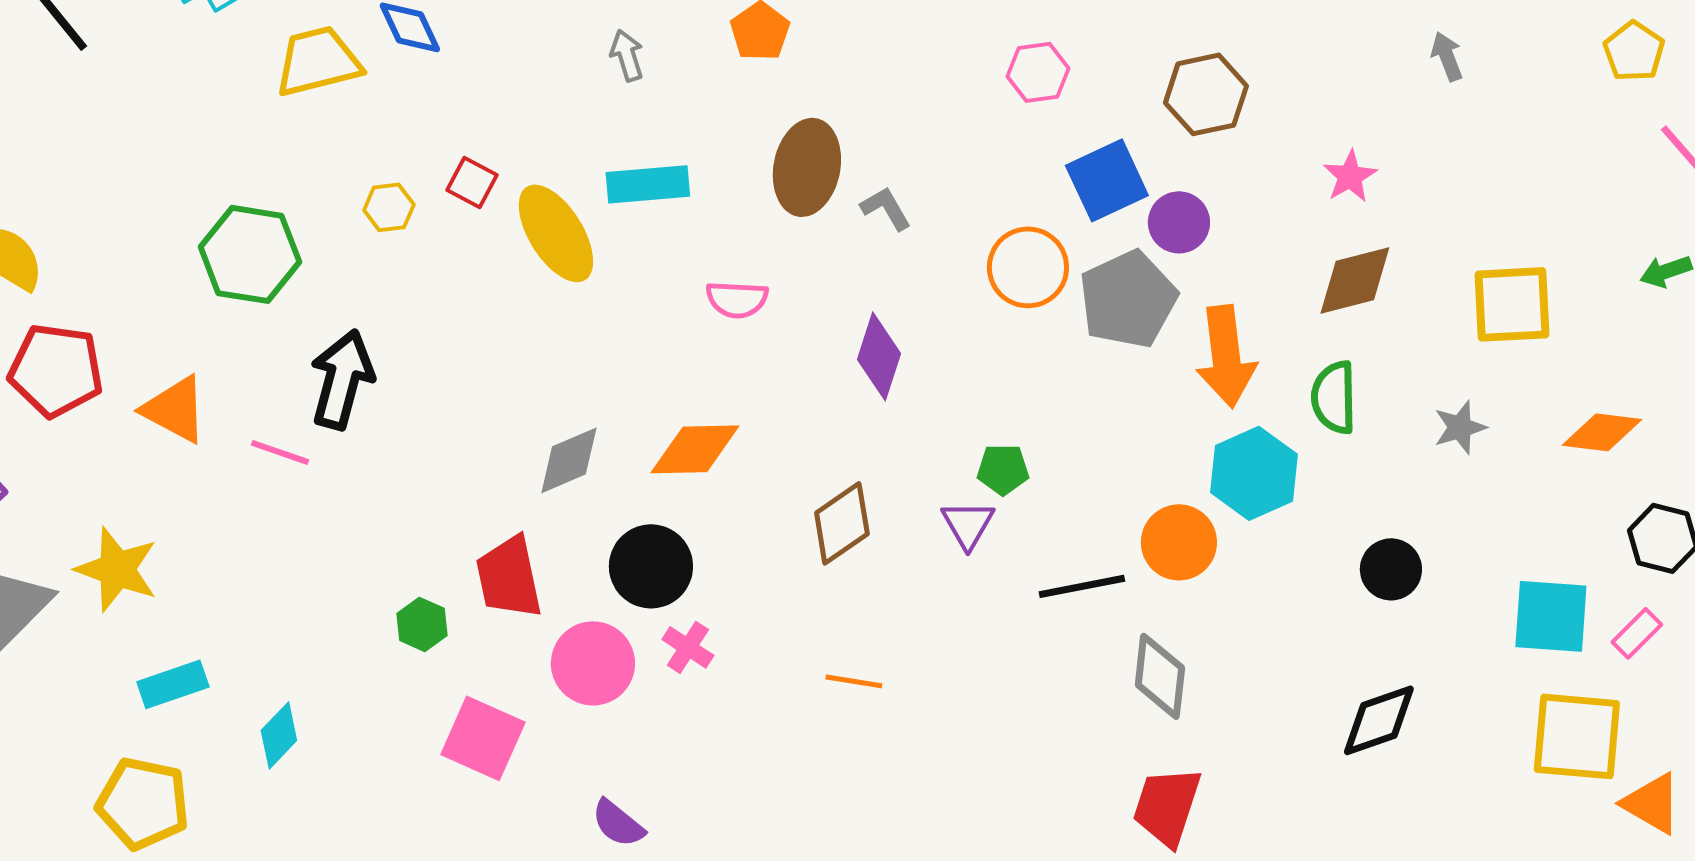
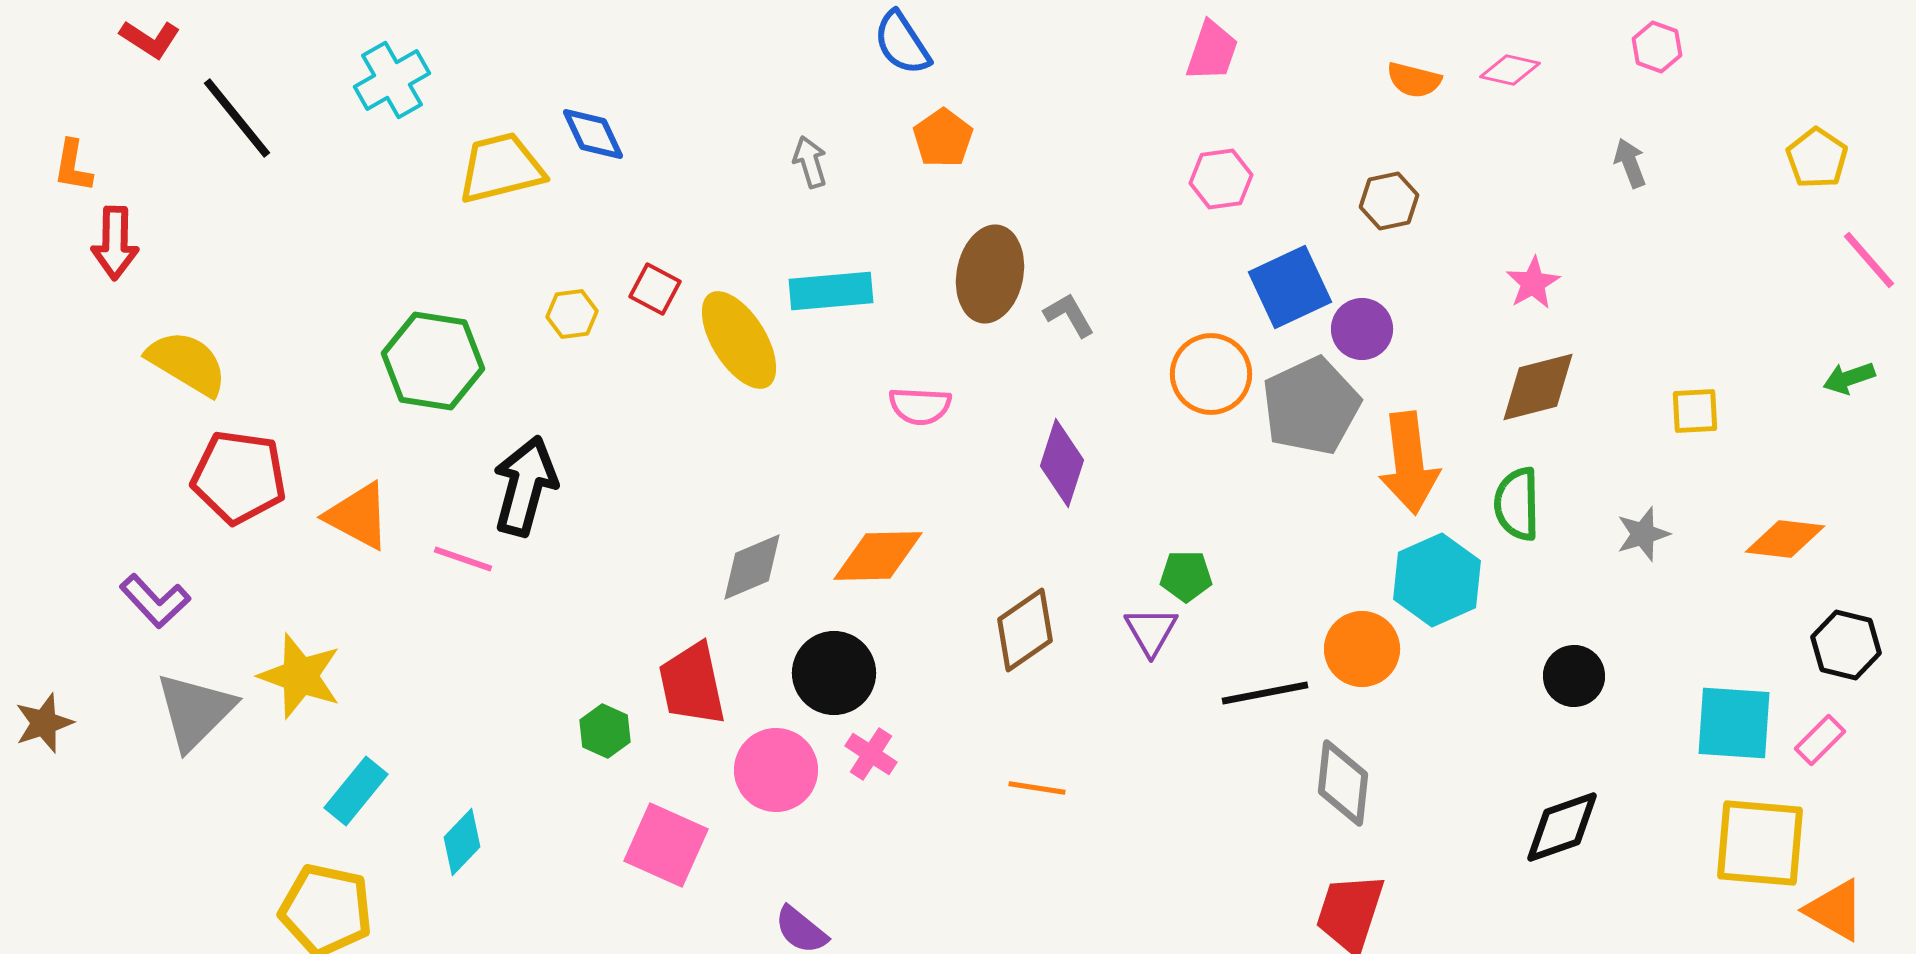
brown hexagon: (1206, 94) -> (1389, 201), size x0.7
yellow square: (1512, 304) -> (1695, 411), size x0.6
cyan rectangle: (173, 684) -> (356, 791), turned -32

